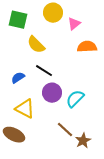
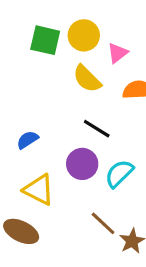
green square: (18, 20) -> (45, 40), moved
yellow semicircle: (36, 45) -> (87, 79), moved
black line: (44, 71) -> (97, 129), moved

